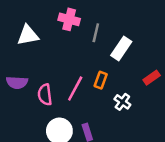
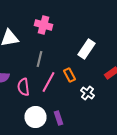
gray line: (96, 33) -> (40, 59), moved
orange rectangle: (101, 80) -> (70, 75), turned -48

